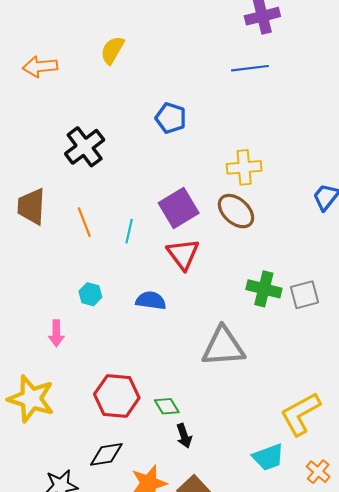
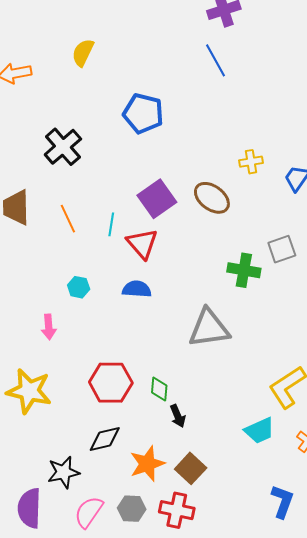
blue line: (250, 68) -> (215, 60), turned 72
blue pentagon: (171, 118) -> (143, 113), size x1.4
yellow cross: (244, 167) -> (251, 162), moved, size x0.7
red triangle: (183, 254) -> (142, 244), moved
gray square: (305, 295) -> (282, 249), moved
green diamond: (167, 406) -> (159, 389), turned 40

